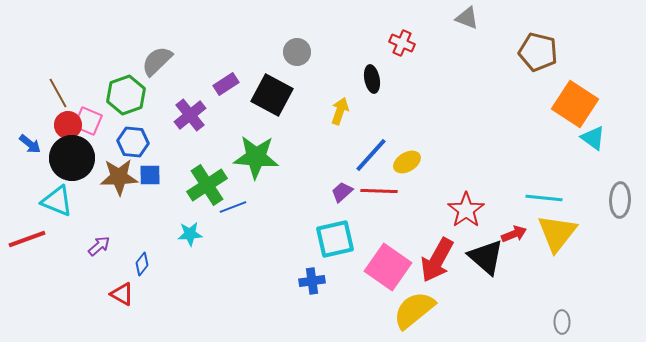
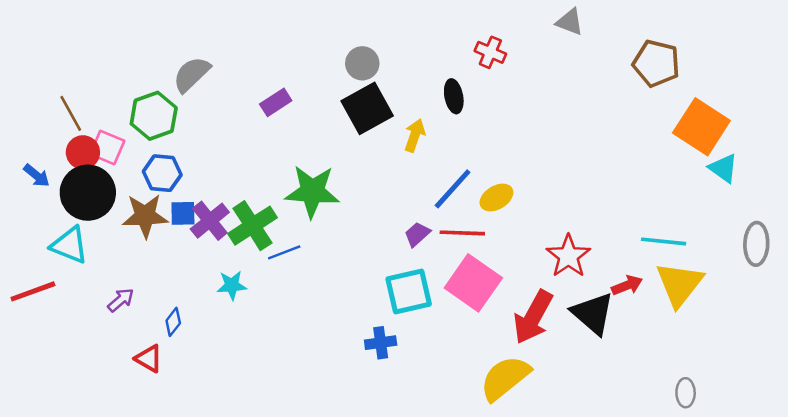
black square: (272, 95) -> (367, 108), moved, turned 33
purple cross: (190, 115) -> (210, 221), moved
pink square: (388, 267) -> (473, 283), moved

